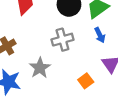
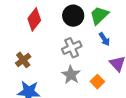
gray star: (40, 68) -> (71, 75), moved

